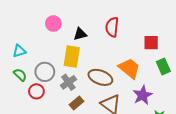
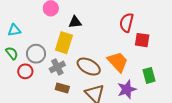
red semicircle: (112, 27) -> (127, 23), moved
green rectangle: (163, 67) -> (149, 75), moved
brown rectangle: (77, 103) -> (62, 88), turned 48

